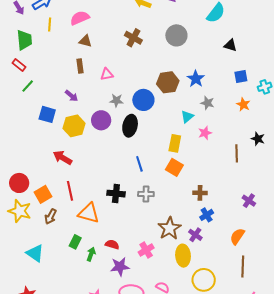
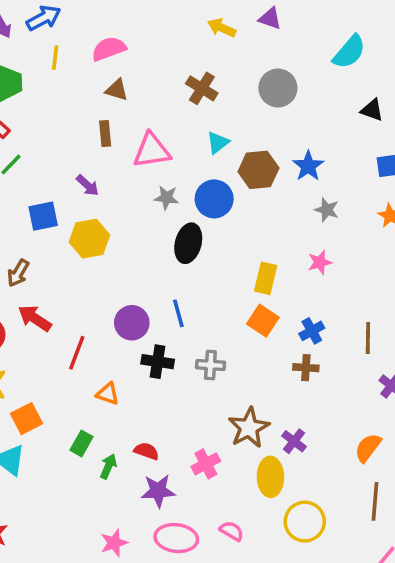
pink triangle: (107, 74) -> (152, 151), size x1.6
blue square: (47, 114) -> (43, 216), turned -30
cyan triangle: (187, 117) -> (218, 143), moved
purple circle: (101, 120) -> (132, 323), moved
brown line: (237, 153) -> (368, 338), moved
red arrow: (63, 158) -> (35, 318), moved
blue line: (139, 164) -> (178, 313), moved
red line: (70, 191) -> (77, 353), turned 30
orange square: (43, 194) -> (26, 419), moved
orange triangle: (89, 213) -> (108, 394), size x0.6
blue cross: (207, 215) -> (312, 331), moved
brown arrow: (51, 216) -> (18, 273), moved

